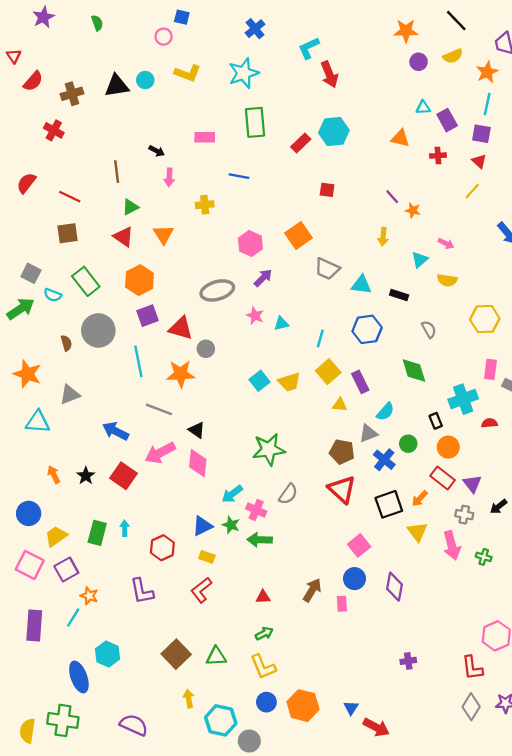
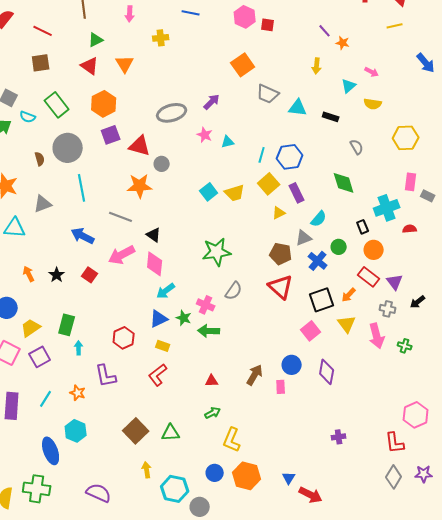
yellow line: (472, 191) -> (395, 26), turned 35
pink hexagon: (250, 244) -> (245, 17), moved
blue hexagon: (367, 329) -> (290, 157), moved
cyan line: (138, 361) -> (82, 188), moved
yellow triangle: (340, 405) -> (279, 213), turned -32
red square: (124, 476) -> (90, 275), size x0.7
cyan arrow: (232, 494) -> (166, 291), moved
cyan arrow: (125, 528) -> (79, 348), moved
pink square: (359, 545) -> (311, 331), moved
orange star: (89, 596) -> (78, 393), moved
yellow L-shape: (263, 667) -> (232, 440), moved, turned 45

